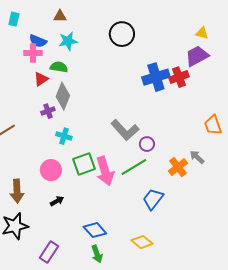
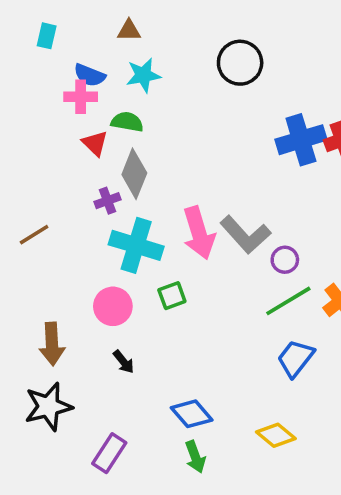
red triangle: (41, 79) -> (95, 143), turned -42
cyan cross: (64, 136) -> (136, 245), size x1.8
green square: (84, 164) -> (172, 296), size x0.7
green line: (134, 167) -> (288, 301), moved
pink arrow: (105, 171) -> (199, 233), moved
black arrow: (57, 201) -> (124, 362), turned 80

